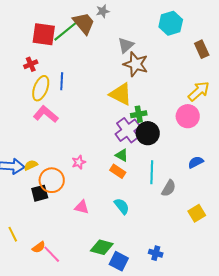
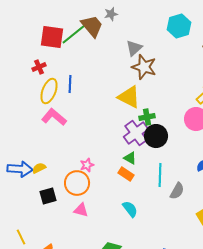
orange circle: (52, 180) -> (77, 183), moved
pink triangle: (82, 207) -> (81, 210), moved

